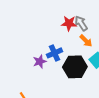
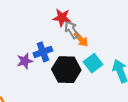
gray arrow: (81, 23) -> (72, 30), moved

